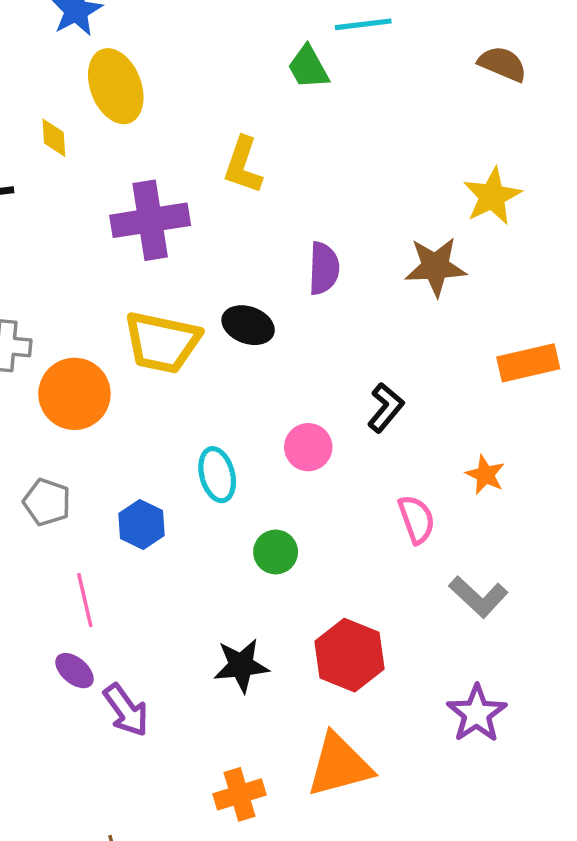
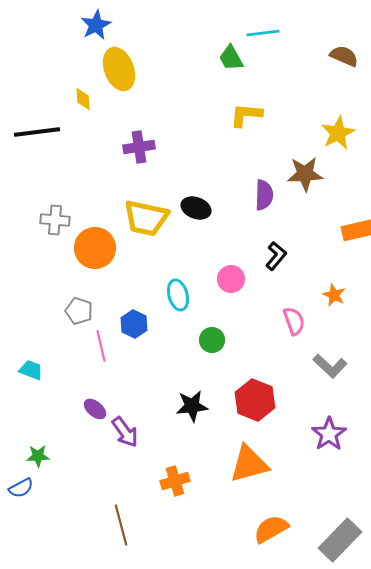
yellow L-shape: (243, 165) -> (246, 115), moved, turned 76
purple cross: (150, 220) -> (139, 147), size x0.7
purple semicircle: (324, 268) -> (264, 195), moved
pink line: (85, 600) -> (101, 346), moved
orange cross: (239, 794) -> (175, 481), moved

